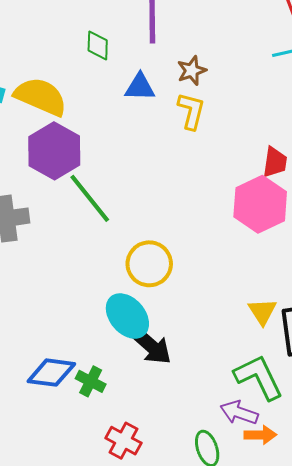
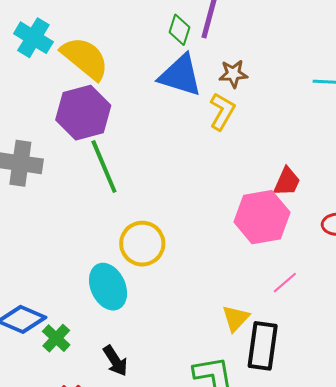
green diamond: (98, 45) -> (180, 30), moved
blue triangle: (140, 87) -> (180, 75), size x1.5
black arrow: (151, 345) -> (115, 361), moved, size x0.7

